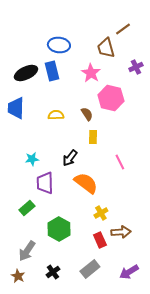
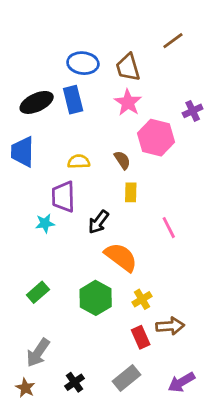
brown trapezoid: (106, 48) -> (128, 67), moved
purple cross: (136, 67) -> (193, 111), moved
purple trapezoid: (45, 183) -> (63, 197), moved
green hexagon: (59, 229) -> (96, 298), moved

